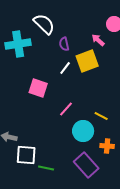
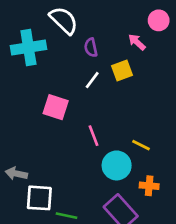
yellow square: (87, 61) -> (122, 71), size x0.7
pink line: (66, 109) -> (94, 136), turned -63

